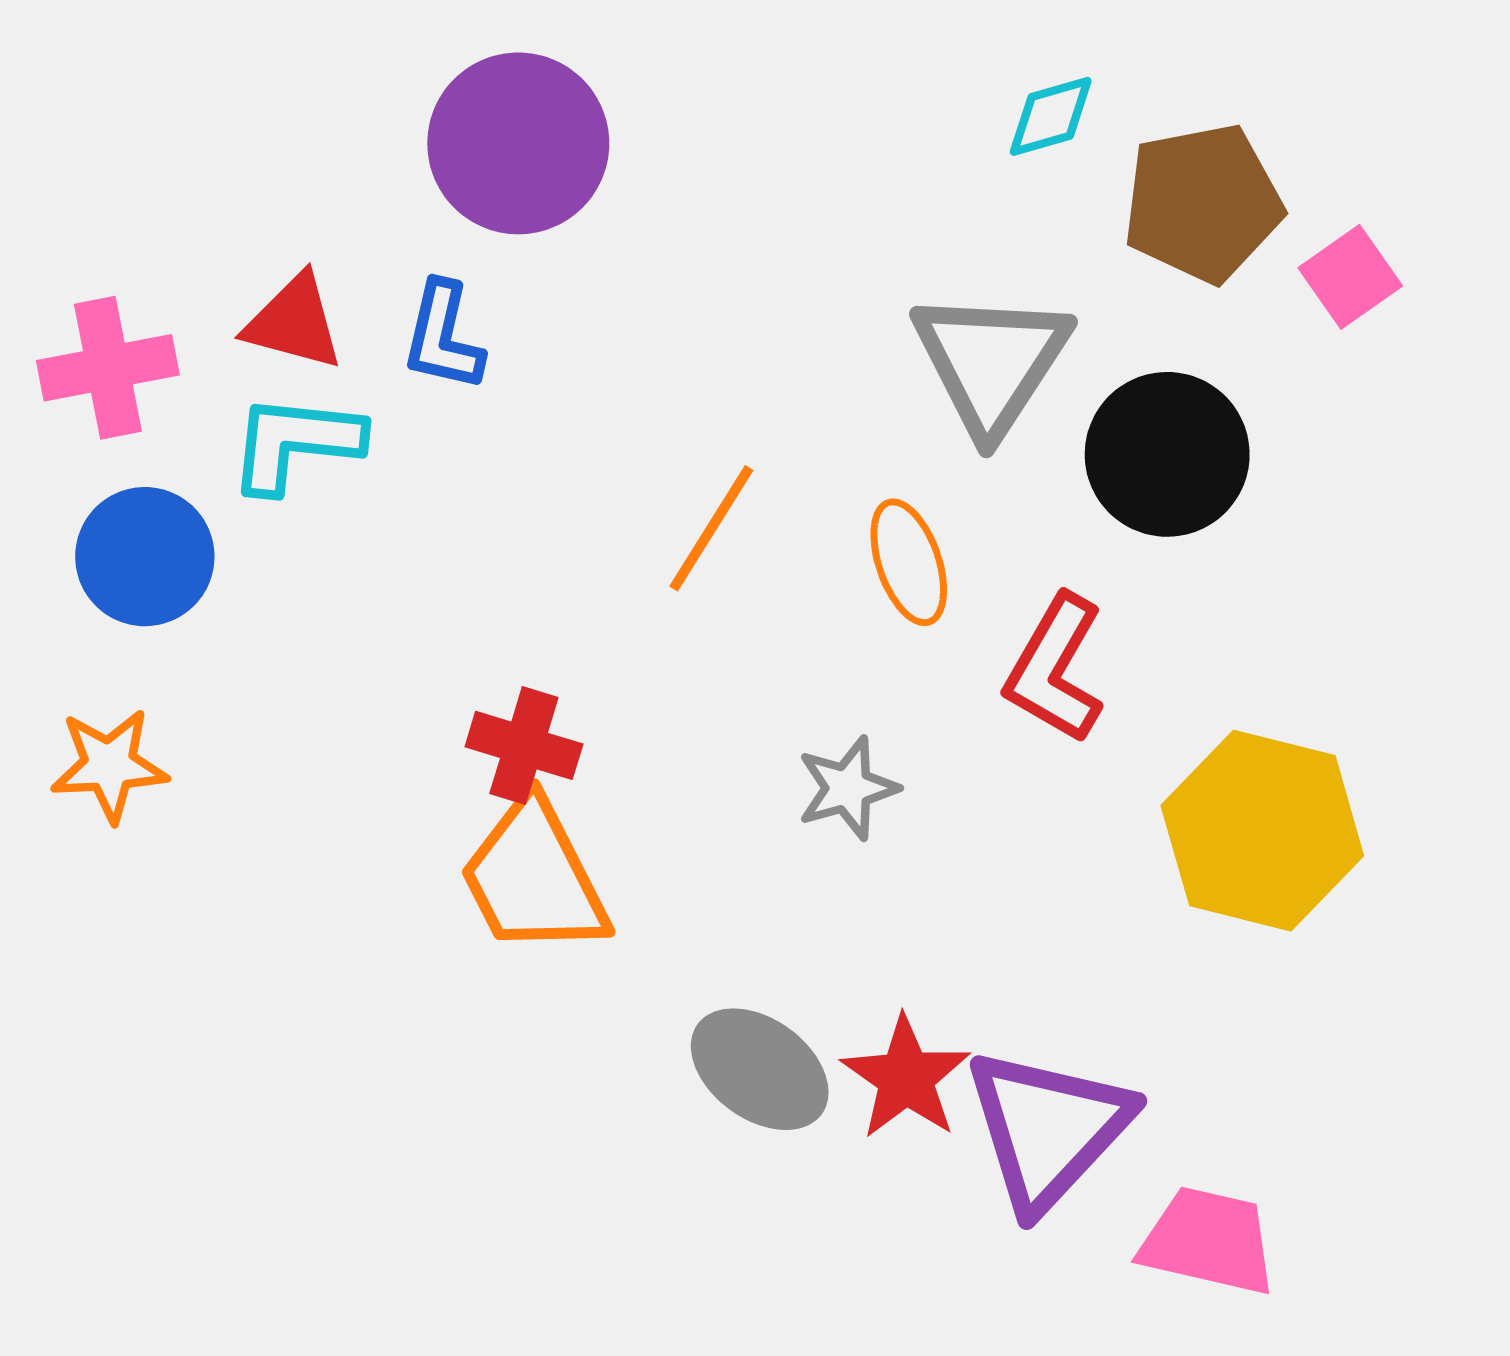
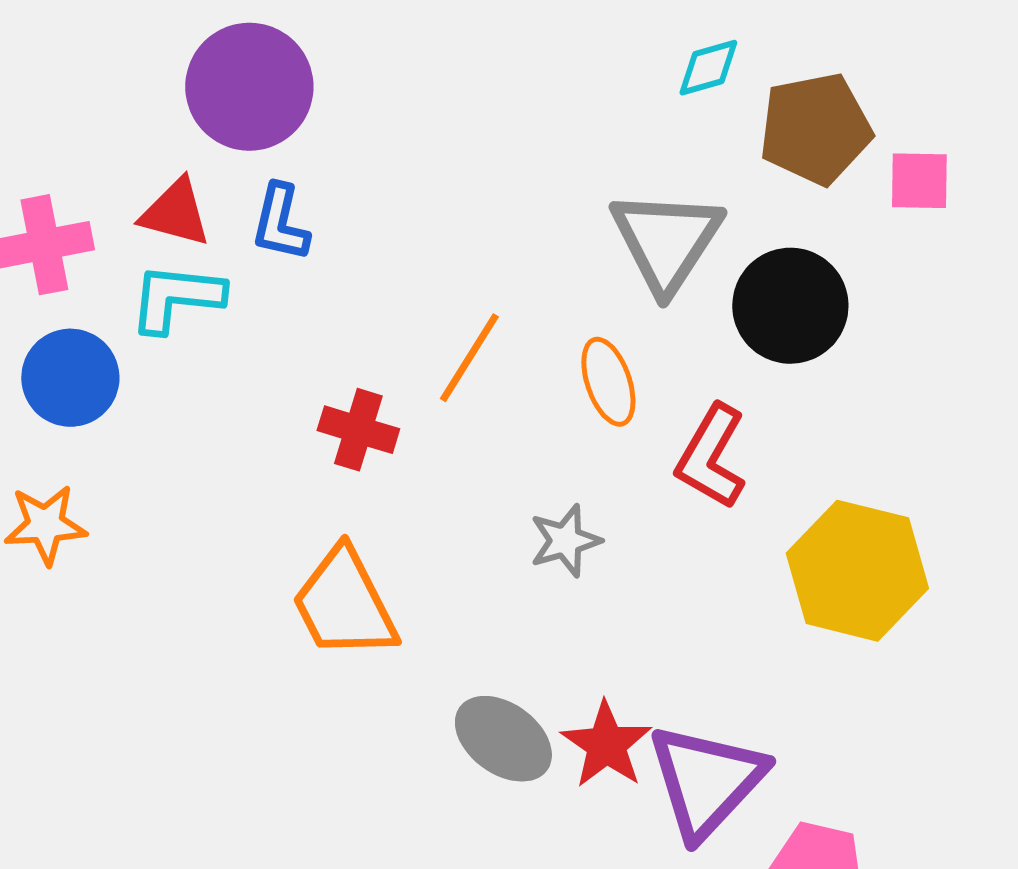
purple circle: (518, 143) -> (249, 87), moved
pink square: (1350, 277) -> (919, 181), turned 36
red cross: (524, 745) -> (358, 430), moved

